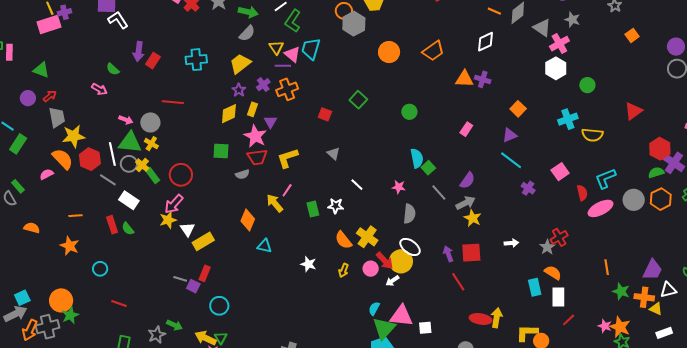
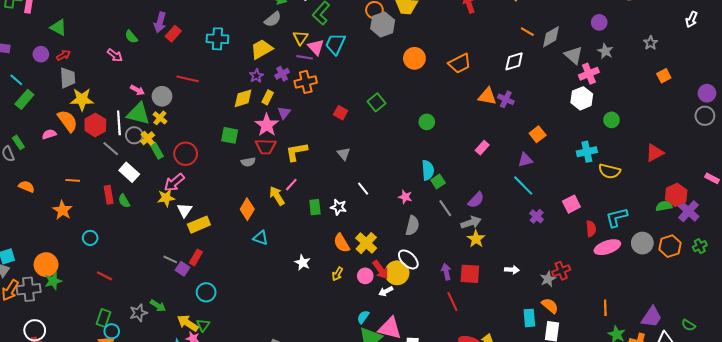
green semicircle: (656, 172) -> (664, 206), moved

